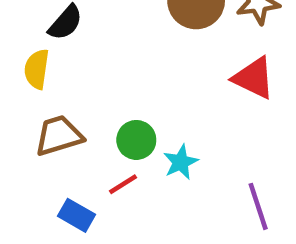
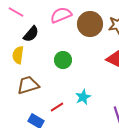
green circle: (136, 140) -> (63, 60), moved

